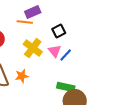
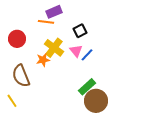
orange star: (22, 76) -> (43, 60), moved
green rectangle: (66, 87) -> (87, 87), turned -54

